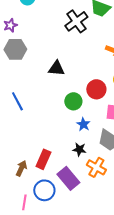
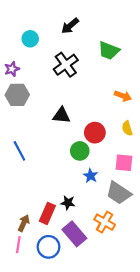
black cross: (76, 21) -> (66, 65), moved
red circle: (96, 89) -> (95, 133), moved
black star: (79, 149) -> (68, 203), moved
pink line: (24, 202) -> (18, 245), moved

